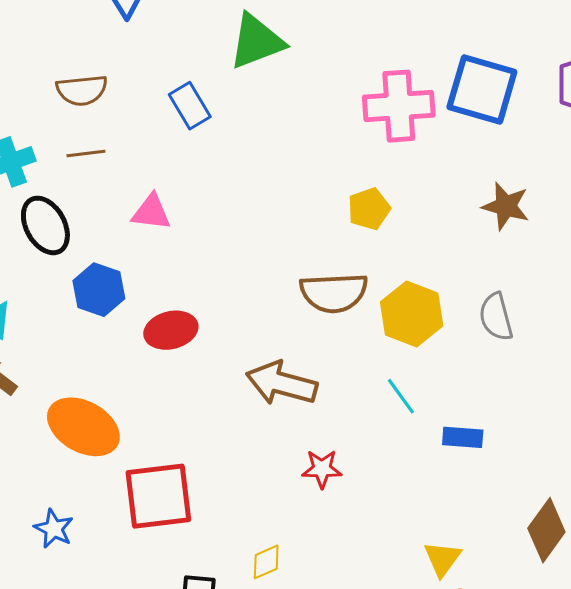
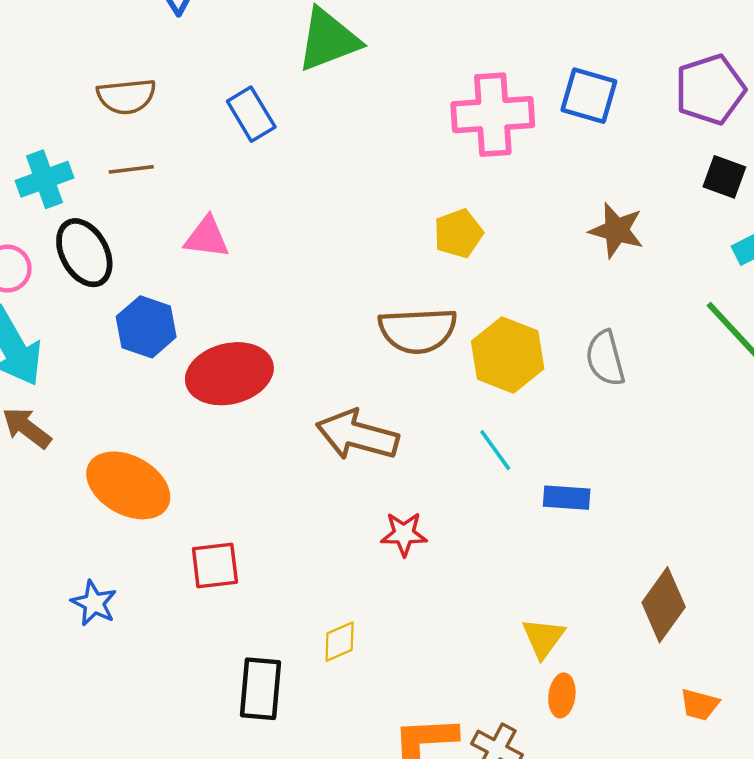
blue square: (482, 90) -> (589, 96), size x0.7
red ellipse: (171, 330) -> (229, 374), size x1.4
red square: (158, 496) -> (215, 565), size x0.6

